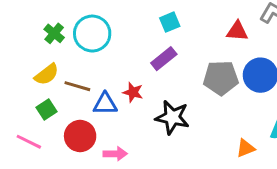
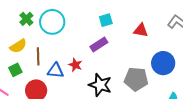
red triangle: (237, 31) -> (141, 30), moved
gray pentagon: (221, 78) -> (136, 79), moved
brown line: (77, 86) -> (38, 56), turned 66

